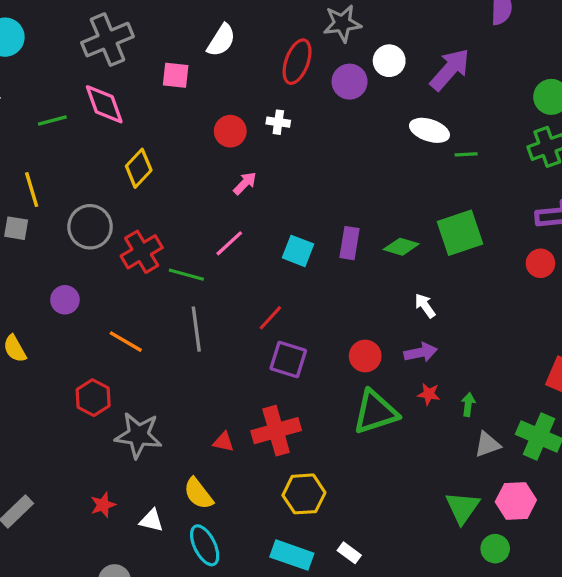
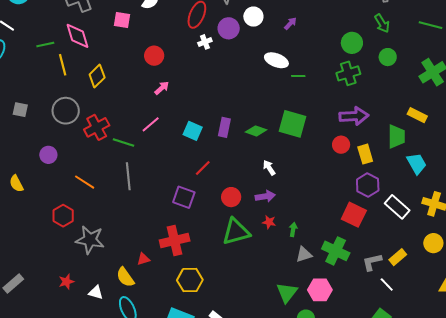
purple arrow: (450, 70) -> (290, 23), size x0.5
white cross: (278, 122) -> (205, 42), moved, turned -32
yellow line: (32, 190) -> (63, 65), moved
green square: (460, 233) -> (292, 124), turned 32
red line: (270, 318) -> (203, 168), moved
red triangle: (223, 442) -> (143, 259), moved, turned -32

